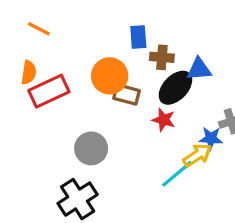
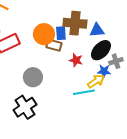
blue rectangle: (138, 37) -> (61, 33), moved
brown cross: (162, 57) -> (75, 23), size x1.6
black ellipse: (175, 88) -> (101, 50), moved
cyan line: (177, 174) -> (84, 92), turned 30

